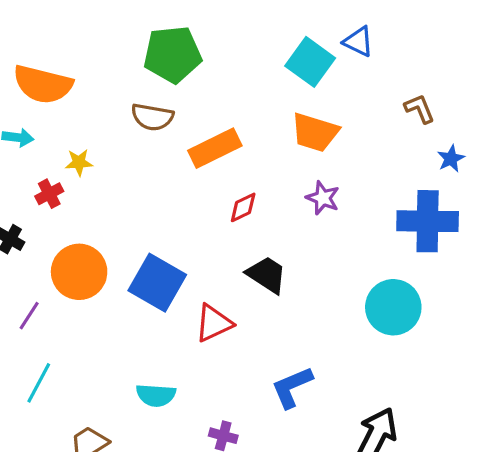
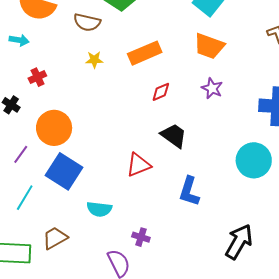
brown semicircle: (152, 117) -> (87, 22), moved
yellow star: (79, 162) -> (94, 60), moved
blue square: (157, 283) -> (64, 171), moved
blue L-shape: (292, 387) -> (189, 191), moved, turned -52

